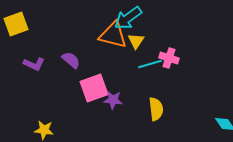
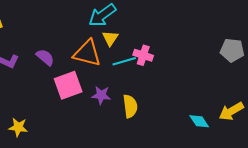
orange triangle: (113, 35) -> (87, 53), moved
purple star: (113, 100) -> (101, 95), moved

